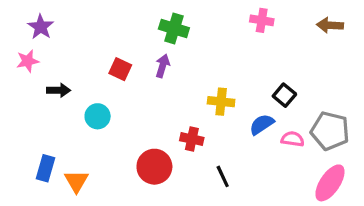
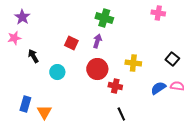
black arrow: (59, 90) -> (33, 56), turned -120
blue semicircle: (262, 124) -> (158, 88), moved
red circle: (154, 167) -> (97, 69), moved
black line: (223, 176) -> (121, 114), moved

